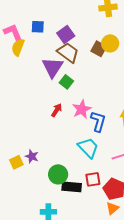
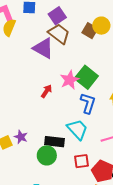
purple triangle: (53, 67) -> (43, 48), turned -35
green square: (66, 82) -> (86, 77), moved, size x1.6
pink star: (82, 109) -> (70, 80), moved
black rectangle: (72, 187) -> (54, 142), moved

